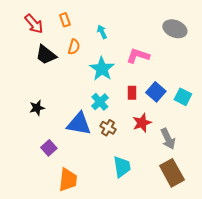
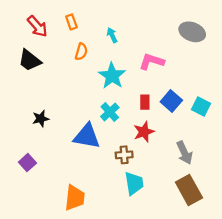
black trapezoid: (46, 55) -> (30, 60), moved
red star: (142, 123) -> (144, 132), moved
brown cross: (108, 128) -> (124, 155), moved, turned -35
purple square: (49, 148) -> (27, 163), moved

